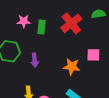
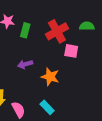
pink square: (93, 55) -> (71, 51), moved
purple arrow: (35, 60) -> (25, 64), moved, turned 72

